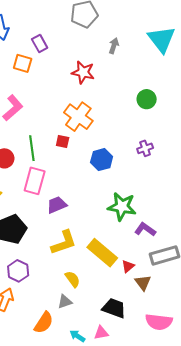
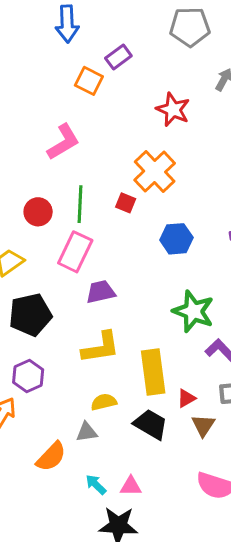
purple rectangle: (40, 44) -> (118, 57), turned 72
yellow rectangle: (102, 253) -> (153, 372), turned 32
yellow semicircle: (73, 279) -> (104, 402), turned -78
black trapezoid: (114, 308) -> (151, 424), moved

